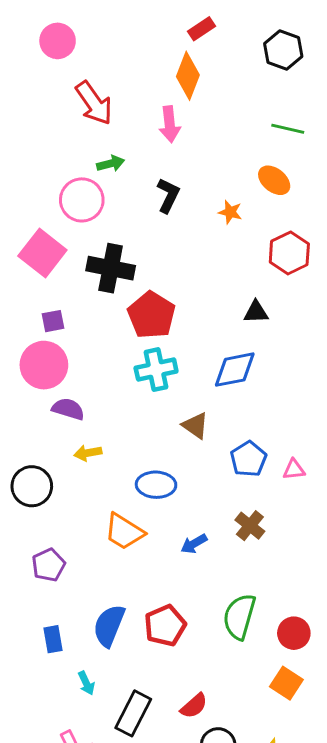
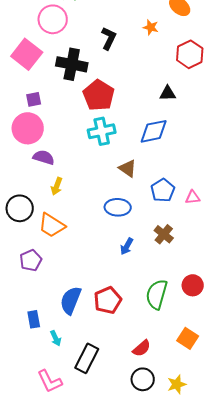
black L-shape: (168, 195) -> (109, 38), moved
yellow arrow: (88, 453) -> (57, 186), turned -60
blue ellipse: (156, 485) -> (118, 207), moved
orange trapezoid: (124, 532) -> (52, 225), moved
blue arrow: (194, 544) -> (127, 246), turned -30
red circle: (294, 633) -> (193, 285), moved
blue rectangle: (53, 639) -> (34, 319), moved
red semicircle: (194, 706) -> (142, 348), moved

